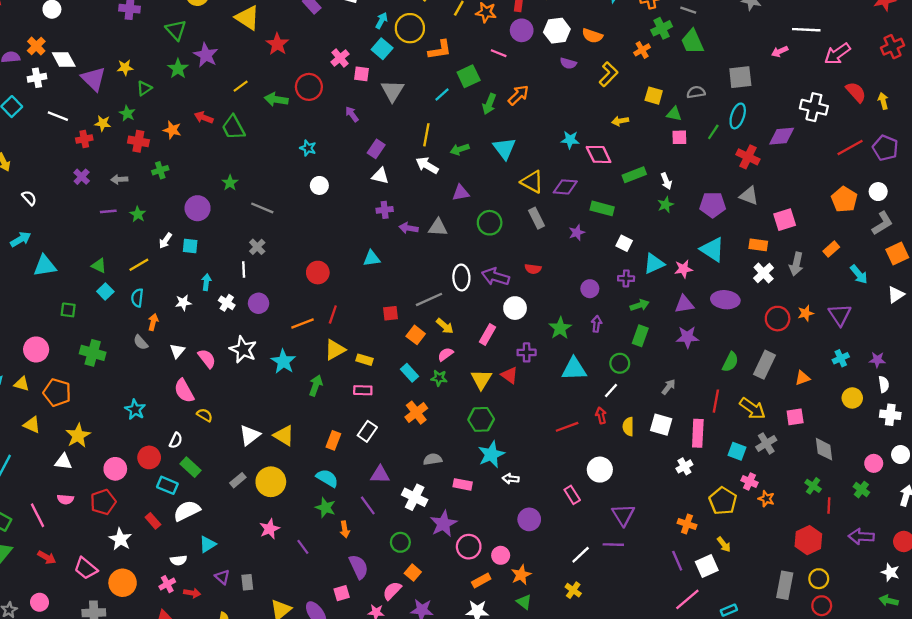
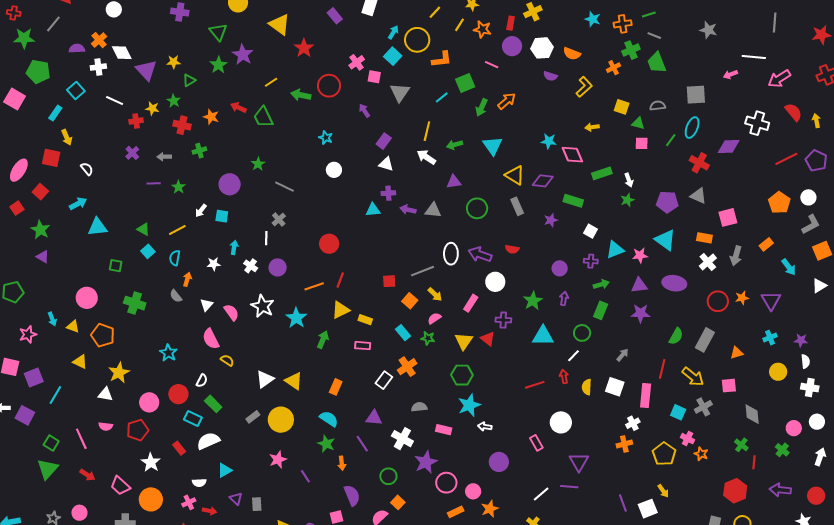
cyan triangle: (372, 258) -> (373, 210), moved
white rectangle: (367, 431) -> (384, 380), moved
orange cross: (687, 524) -> (624, 444), moved, turned -35

